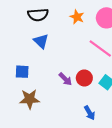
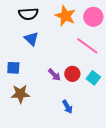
orange star: (77, 17) -> (65, 16), size x1.5
blue arrow: (90, 113) -> (67, 107), moved

